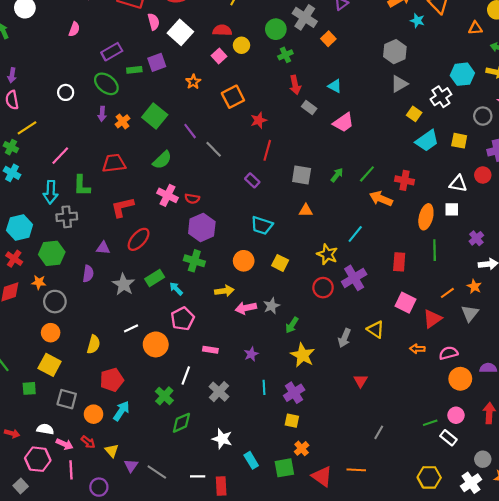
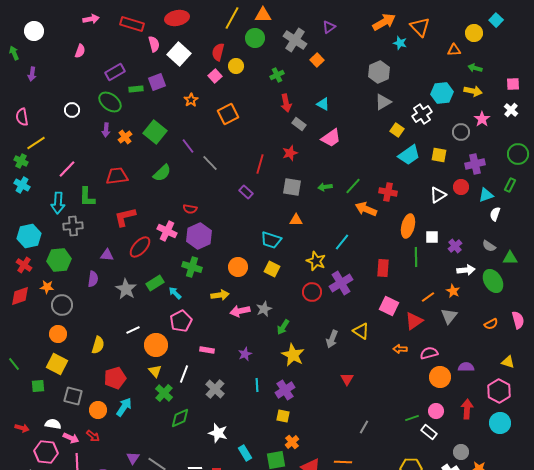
green circle: (276, 29) -> (255, 38), moved
red semicircle: (222, 30) -> (218, 52), turned -78
purple arrow: (12, 75) -> (32, 74), moved
red star: (259, 120) -> (290, 153), moved
green arrow: (337, 175) -> (325, 187), turned -136
white triangle: (458, 184) -> (438, 195), turned -42
pink cross: (168, 195) -> (167, 231), moved
white square: (452, 209) -> (432, 237), moved
cyan trapezoid: (262, 225) -> (271, 240), moved
yellow triangle: (112, 451) -> (155, 371), moved

